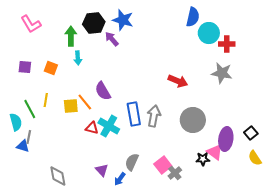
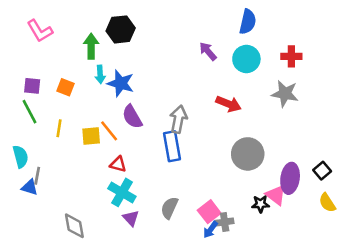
blue star: (123, 20) -> (121, 83), moved
cyan circle: (209, 33) -> (246, 59), moved
purple arrow: (112, 39) -> (208, 51), moved
green line: (30, 109) -> (30, 112), moved
gray arrow: (154, 116) -> (178, 119), moved
cyan cross: (109, 126) -> (122, 192), moved
gray cross: (175, 173) -> (225, 222), turned 32
blue arrow: (120, 179) -> (210, 230), moved

